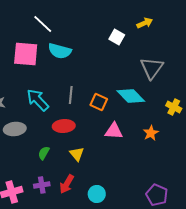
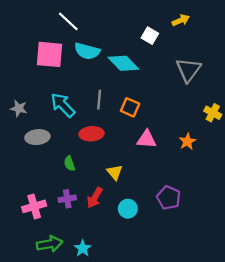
cyan diamond: (131, 96) -> (123, 63), moved
green semicircle: (44, 153) -> (69, 163), turned -48
yellow triangle: (77, 154) -> (115, 172), moved
purple pentagon: (157, 195) -> (169, 198), moved

